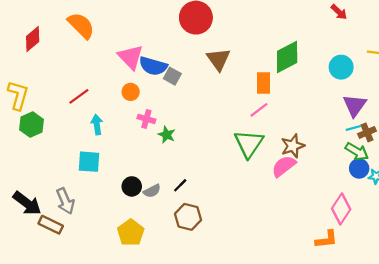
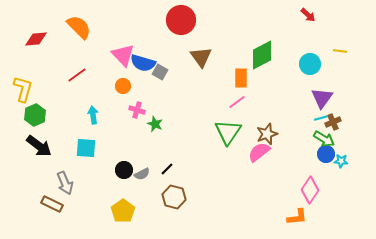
red diamond: (33, 39) -> (36, 39), turned 35
red line: (79, 96) -> (77, 75), moved
black arrow: (27, 203) -> (39, 146), moved

